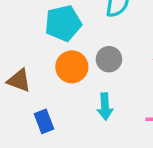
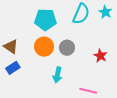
blue rectangle: (44, 121) -> (13, 68), moved, turned 64

